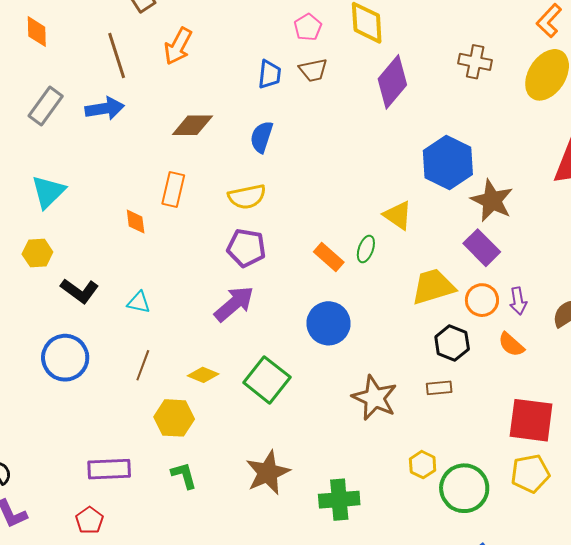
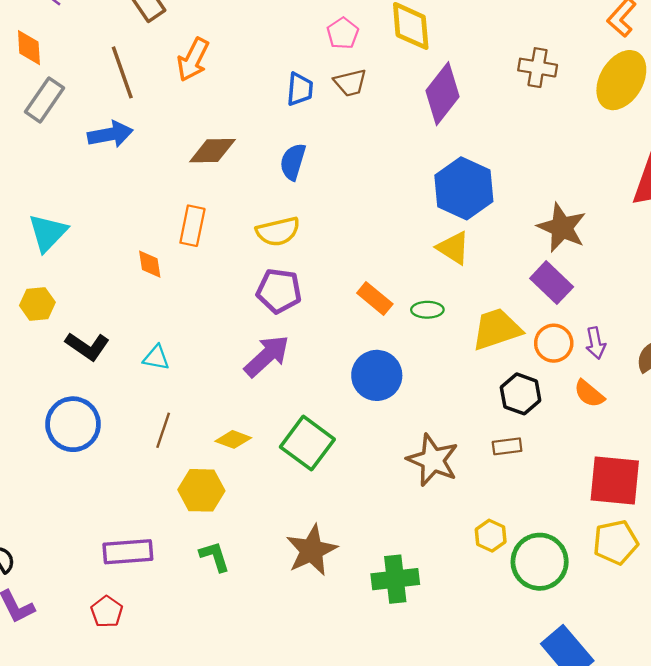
gray rectangle: (46, 106) -> (44, 100), moved
blue hexagon: (448, 162) -> (464, 188), moved
green ellipse: (366, 249) -> (427, 310), moved, turned 72

